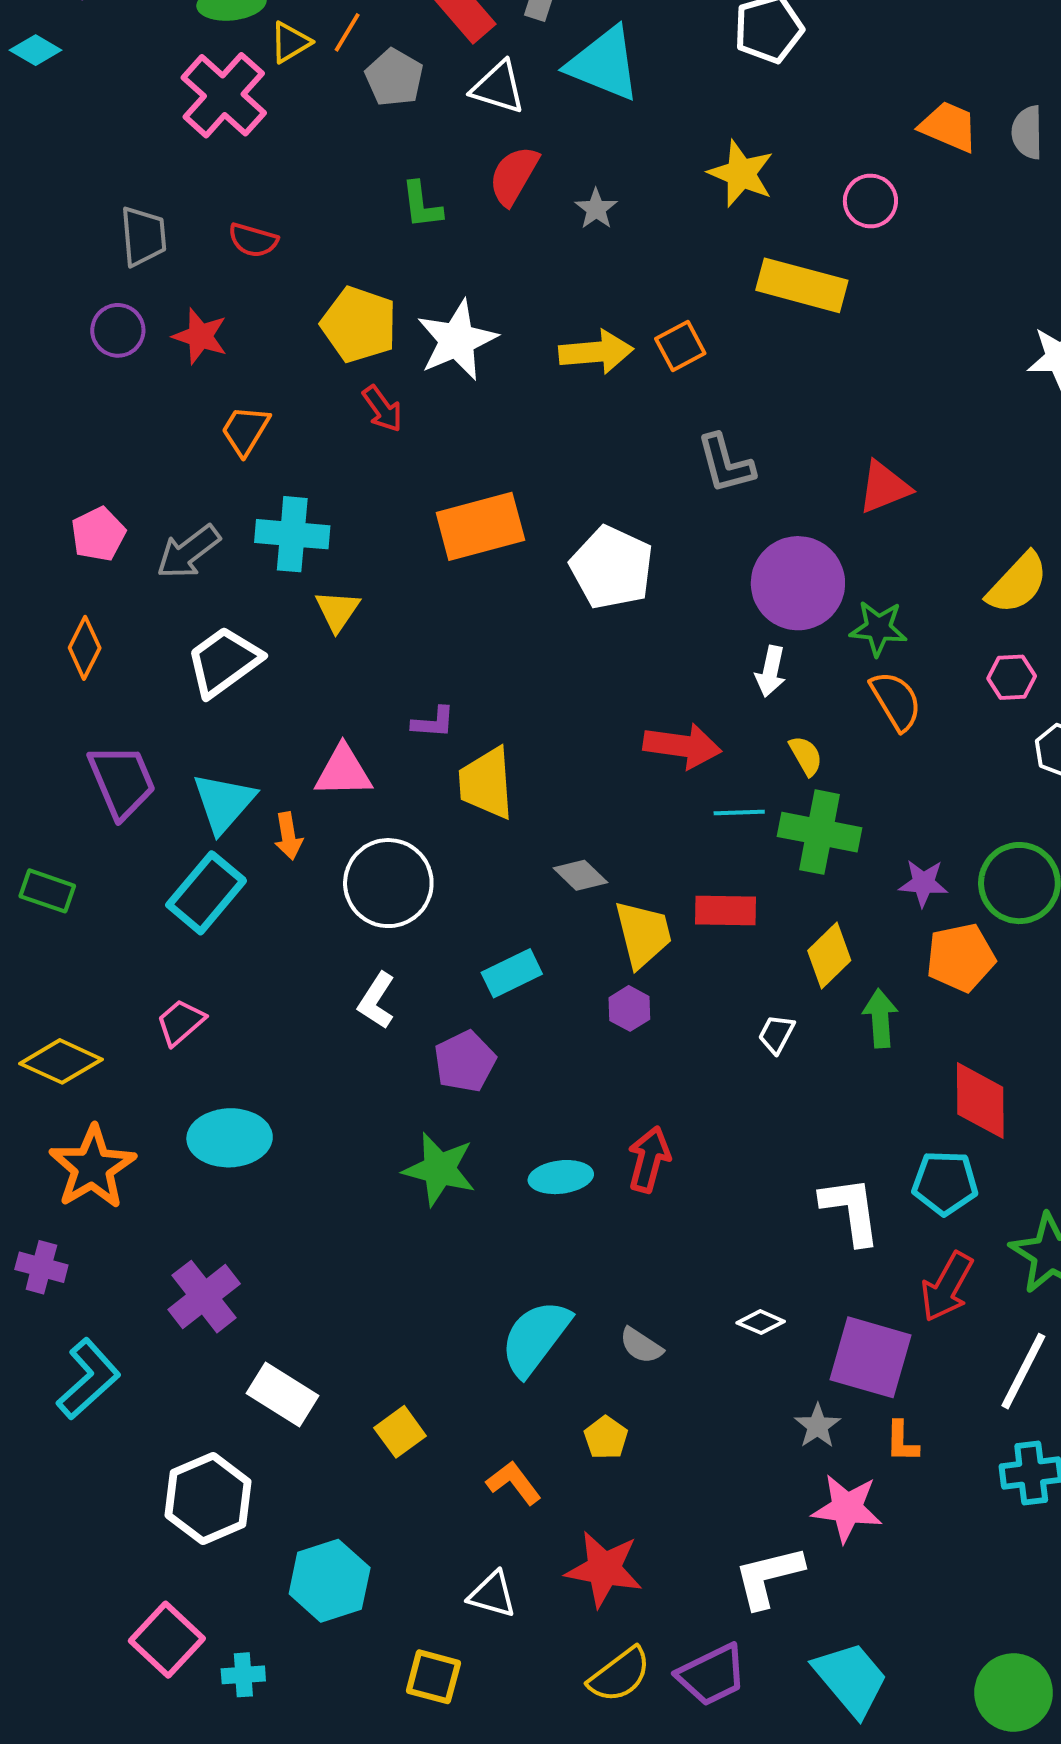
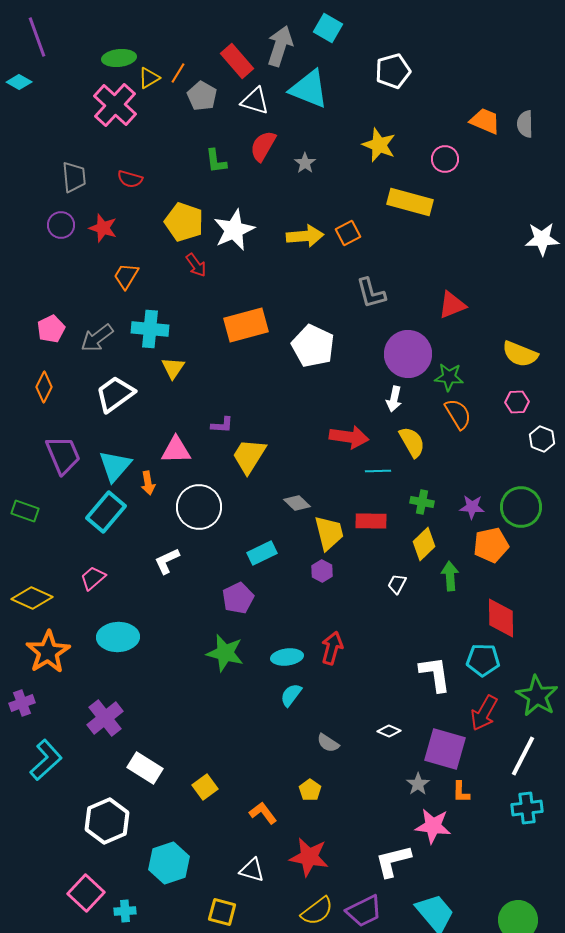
yellow semicircle: (1017, 583) -> (520, 354), turned 69
yellow semicircle: (806, 756) -> (412, 442), size x1.5
yellow trapezoid: (486, 783) -> (249, 456), turned 36
green cross: (820, 832) -> (422, 502), moved, size x0.6
white L-shape: (377, 1001) -> (167, 561), moved, turned 32
purple cross: (41, 1267) -> (22, 703), turned -35
cyan semicircle: (535, 1338) -> (291, 695), moved, size x0.6

